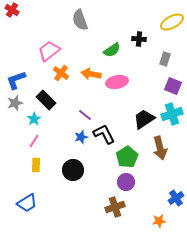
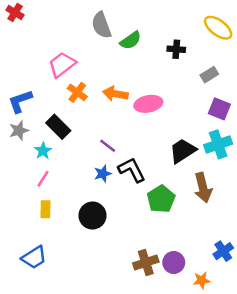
yellow ellipse: (172, 22) -> (218, 28), turned 65
green semicircle: (112, 50) -> (131, 40), moved
gray rectangle: (165, 59) -> (209, 75), turned 40
purple circle: (126, 182) -> (174, 263), moved

